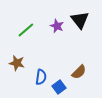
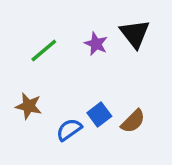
blue semicircle: (41, 77) -> (69, 130), turned -133
blue square: (59, 87) -> (99, 114), moved

